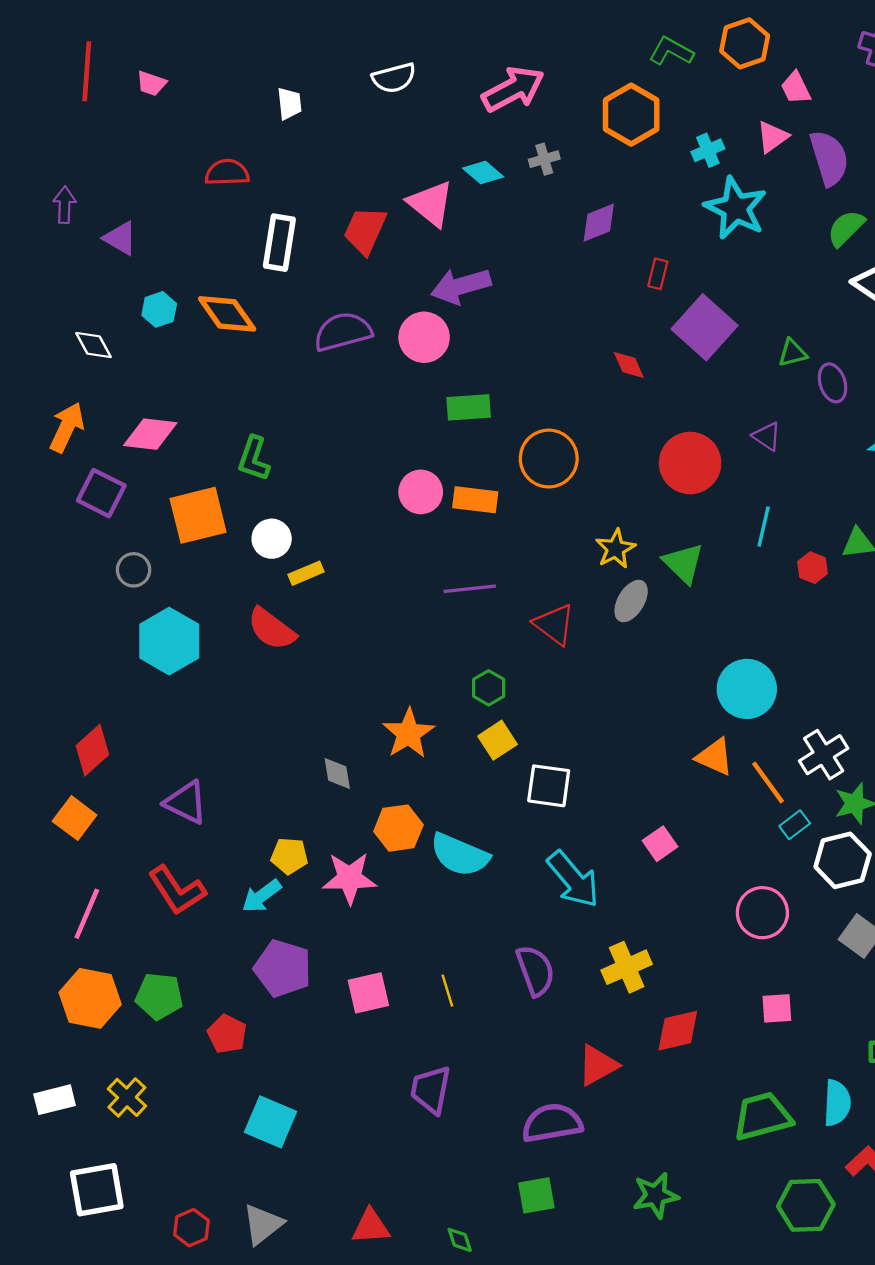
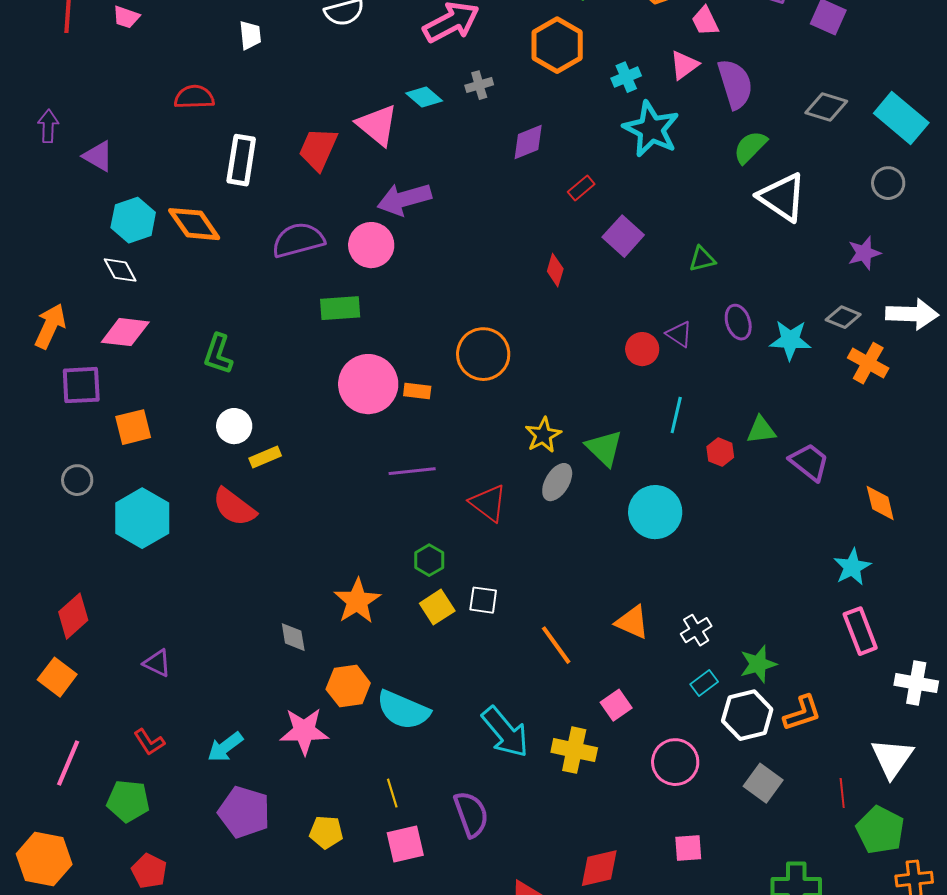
red rectangle: (658, 274) -> (581, 188), turned 36
cyan hexagon: (159, 309) -> (133, 220), size x1.4
purple square: (705, 327) -> (623, 236), size x0.7
white diamond: (93, 345) -> (120, 270), moved
red diamond: (629, 365) -> (555, 270), turned 40
purple ellipse: (833, 383) -> (738, 322), moved
green rectangle: (469, 407) -> (340, 308), moved
red circle: (690, 463) -> (642, 349), moved, size x0.6
pink circle: (421, 492) -> (368, 384), size x1.5
purple square: (101, 493) -> (81, 385), turned -30
orange rectangle: (475, 500) -> (417, 391), size x0.7
orange square: (198, 515) -> (133, 427), moved, size x0.7
gray circle: (134, 570) -> (77, 480), moved
cyan circle: (747, 689) -> (655, 512), moved
white cross: (824, 755) -> (696, 630), moved, size x0.7
orange line: (768, 782) -> (556, 645), moved
white square: (549, 786) -> (483, 600), moved, size x0.7
purple triangle: (186, 802) -> (157, 663), size x0.7
pink square: (660, 844) -> (616, 705), moved
yellow pentagon: (289, 856) -> (326, 832), moved
red L-shape: (177, 890) -> (149, 742), size x0.6
yellow cross: (627, 967) -> (574, 750), moved, turned 36
yellow line: (447, 991) -> (392, 793), moved
pink square: (368, 993) -> (405, 844), moved
green pentagon: (159, 996) -> (128, 801), moved
orange hexagon: (90, 998) -> (44, 859), moved
red pentagon: (227, 1034) -> (149, 871), moved

